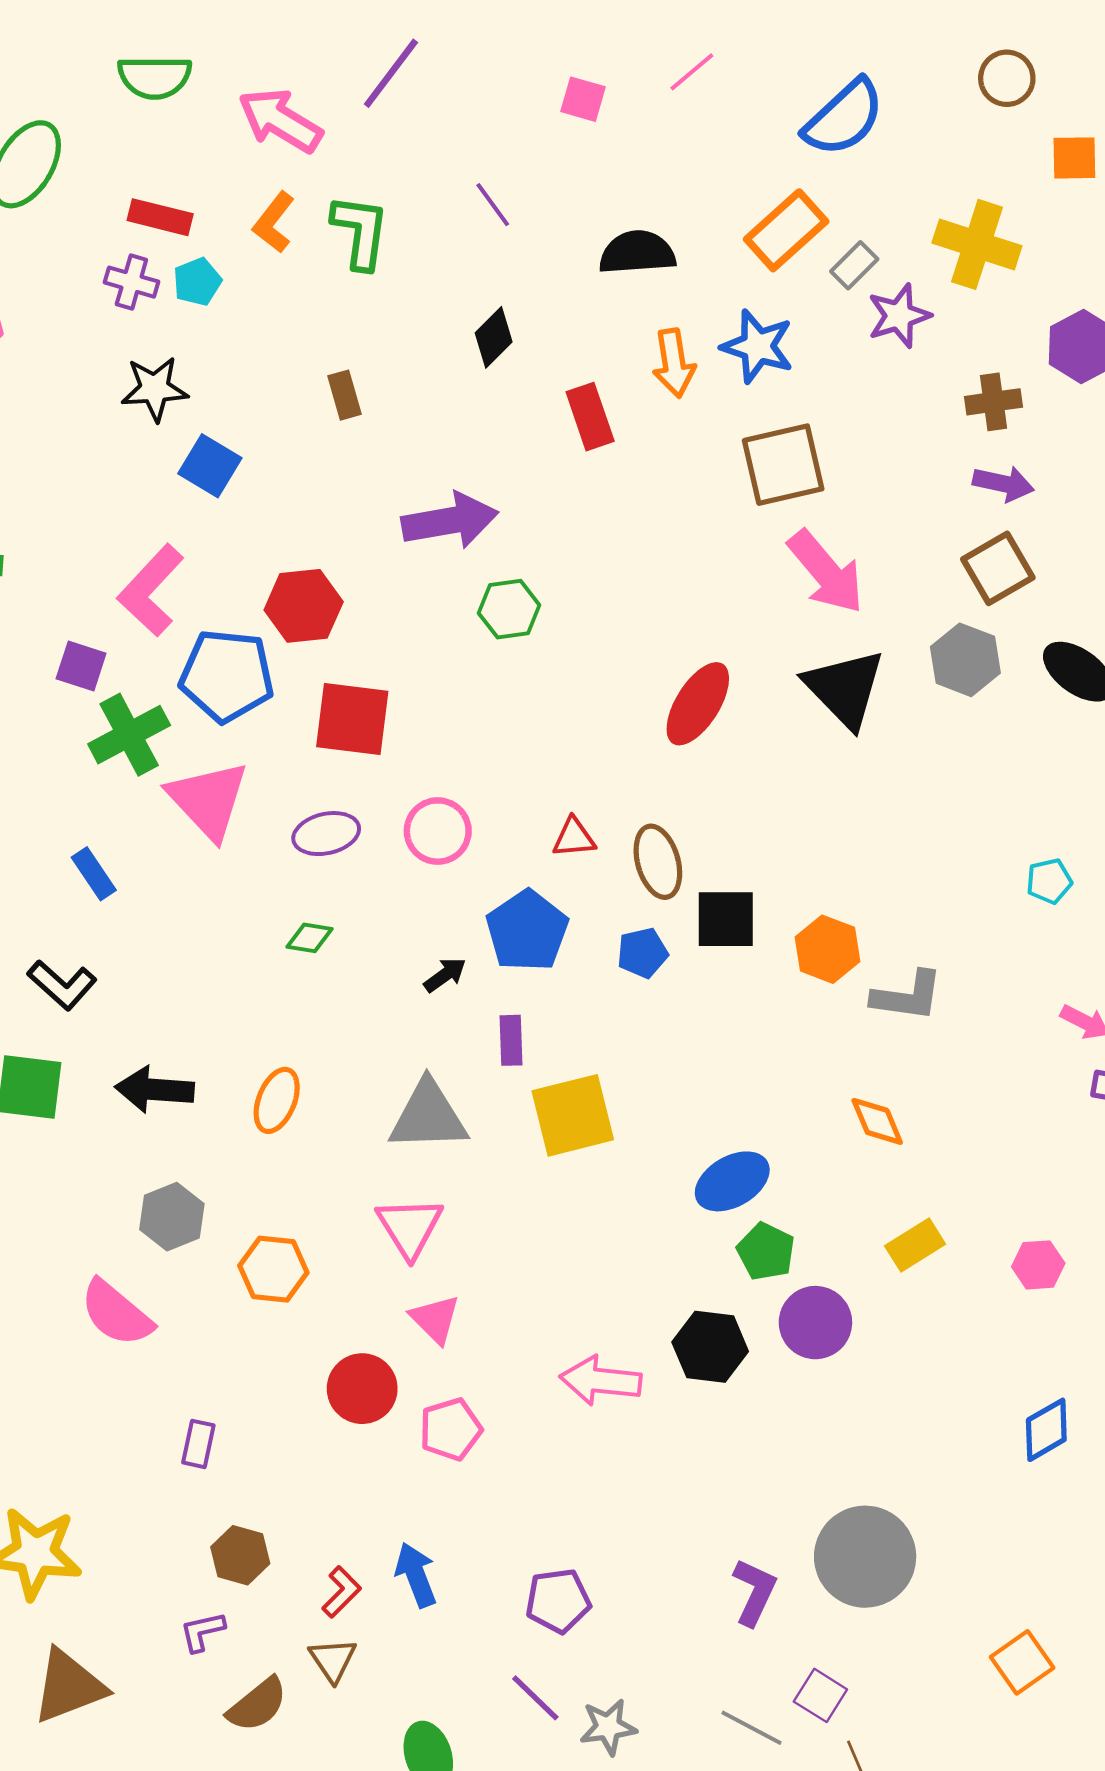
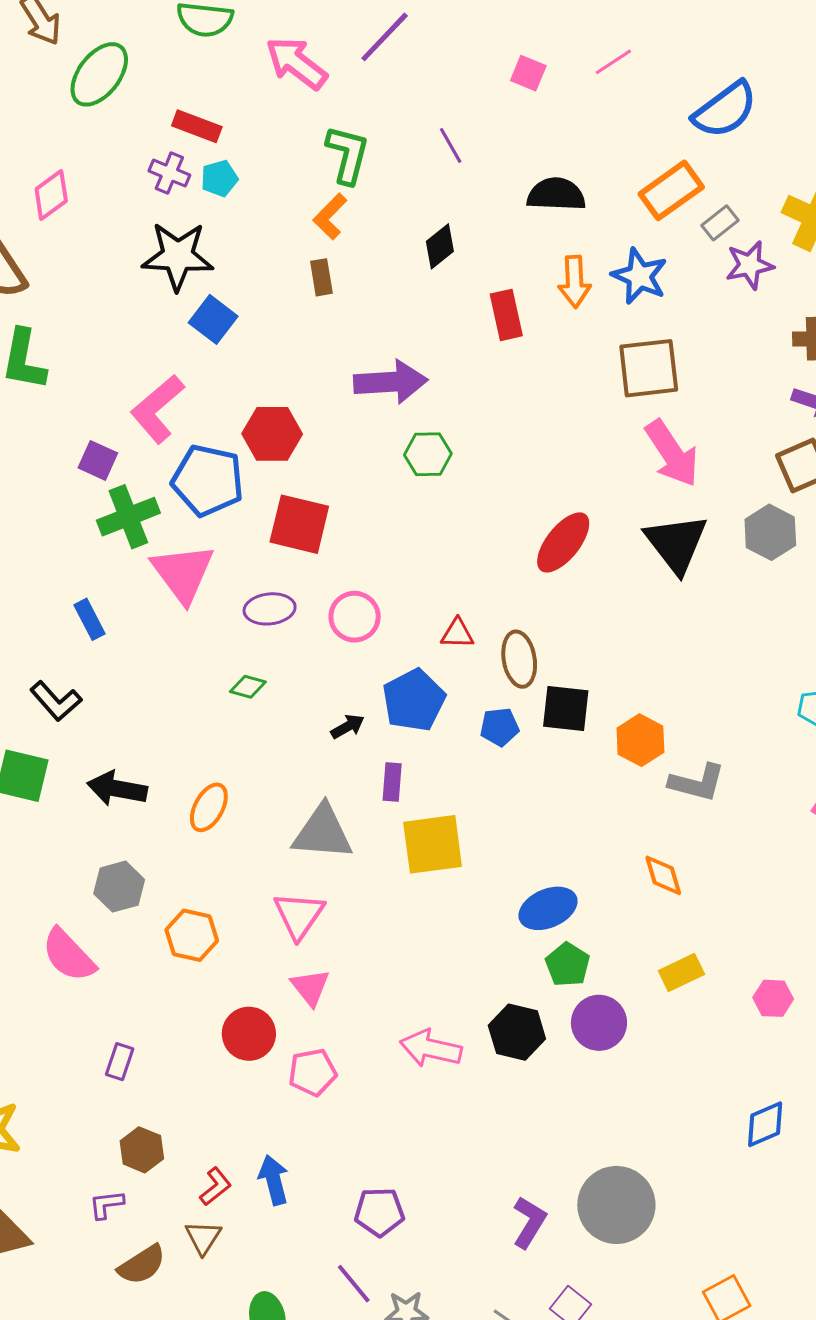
orange L-shape: (274, 222) -> (330, 216), moved
black star: (155, 389) -> (178, 256), size x1.4

